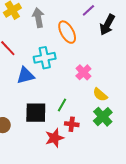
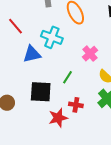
cyan cross: (45, 58) -> (52, 37), turned 30
green line: (62, 105) -> (68, 77), moved

